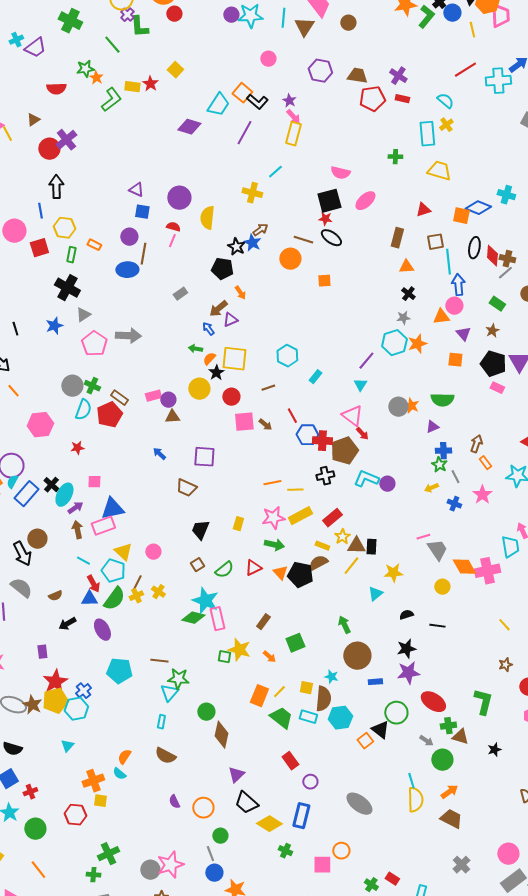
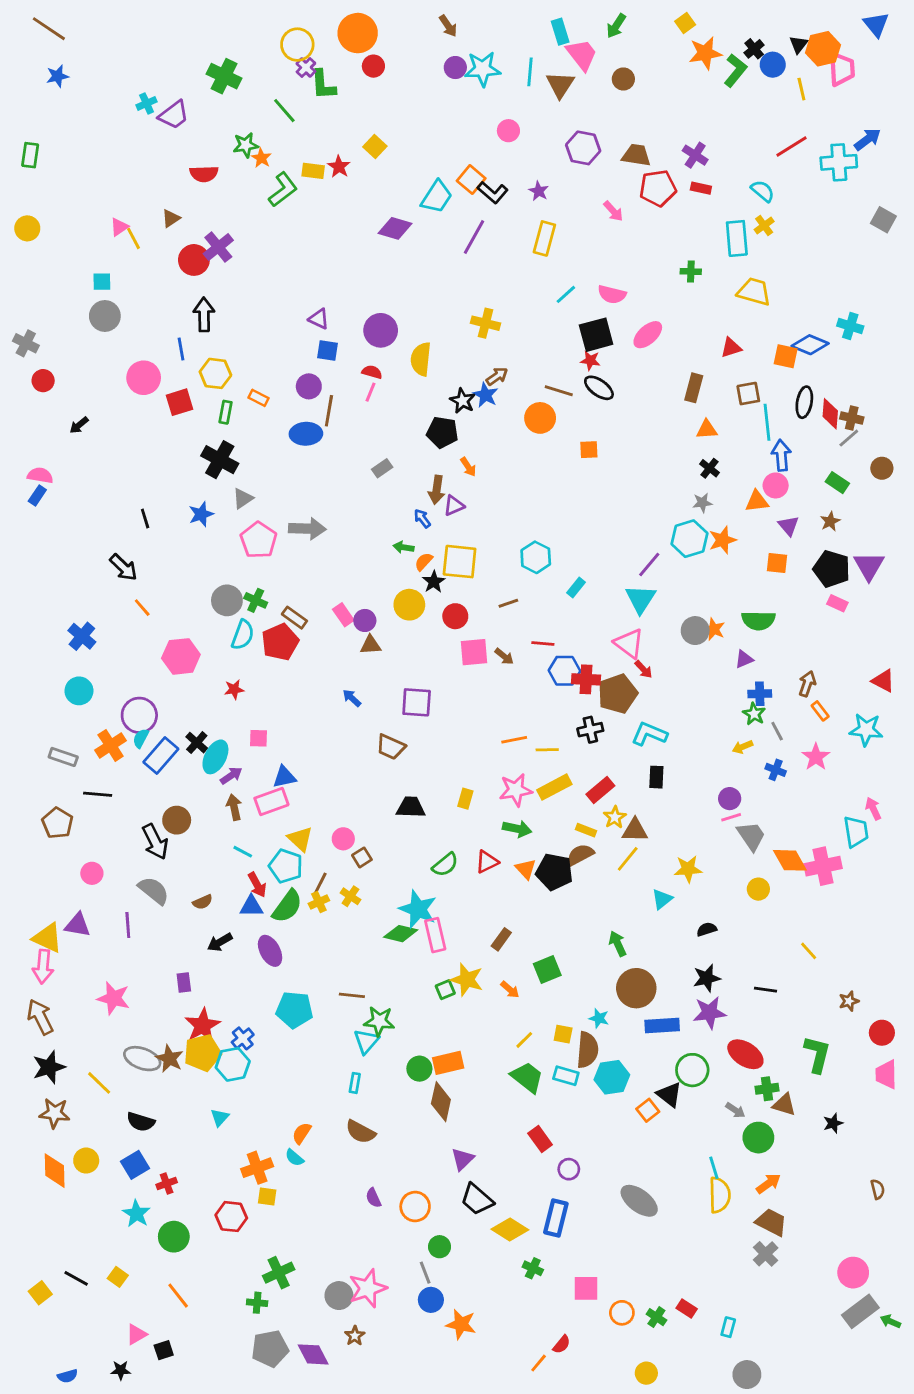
pink arrow: (293, 117) -> (613, 211), moved
cyan line: (275, 172) -> (566, 294), moved
brown arrow: (218, 309) -> (437, 490), turned -42
cyan triangle: (360, 385) -> (641, 599), size x1.6
pink rectangle: (153, 396) -> (343, 615), turned 70
red line: (292, 416) -> (543, 643), turned -56
purple circle: (387, 484) -> (730, 799), moved
blue triangle: (112, 509) -> (284, 777), size x0.7
black trapezoid: (200, 530) -> (411, 807), turned 70
black rectangle: (371, 547) -> (656, 777), moved
brown square: (197, 565) -> (362, 857), moved
yellow line: (504, 625) -> (809, 951), moved
black line: (437, 626) -> (766, 990), moved
green square: (224, 657) -> (445, 990), turned -32
blue rectangle: (375, 682) -> (662, 1026), size x1.6
orange rectangle: (259, 696) -> (448, 1063), moved, turned 55
orange circle: (341, 851) -> (622, 1313), moved
gray cross: (461, 865) -> (766, 1254), moved

